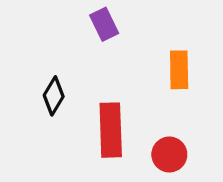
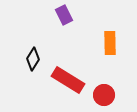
red rectangle: (111, 130) -> (68, 80), turned -56

